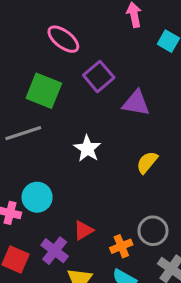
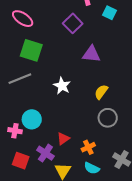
pink ellipse: (63, 39) -> (23, 19), moved
purple square: (99, 76) -> (73, 23), moved
gray circle: (153, 231) -> (108, 118), moved

